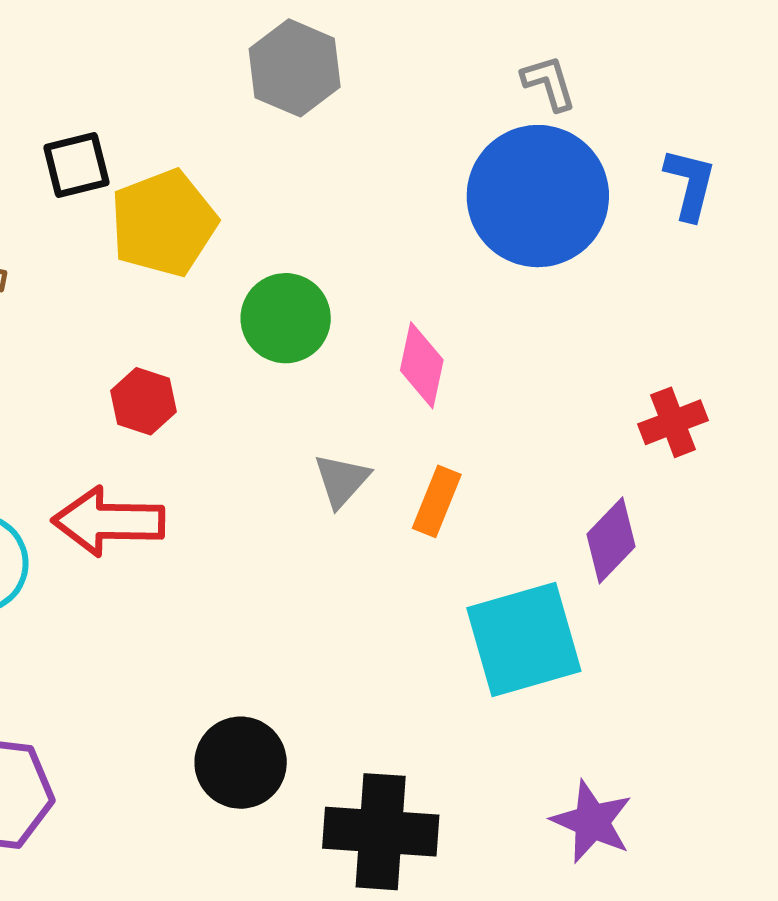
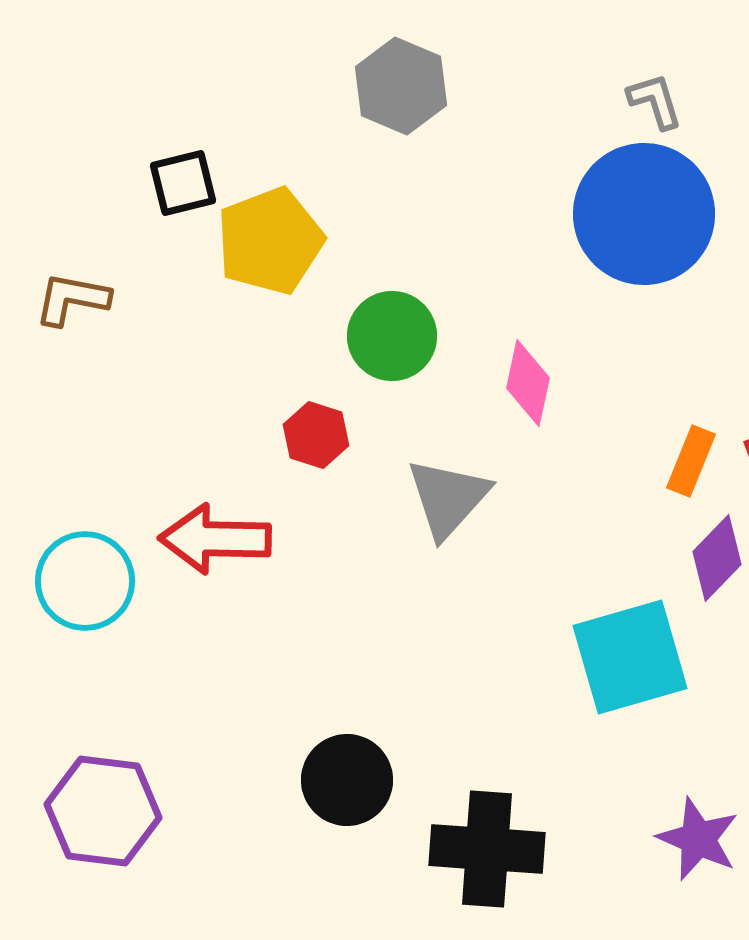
red hexagon: (143, 401) -> (316, 435), moved
gray triangle: (342, 480) -> (448, 498), size x1.5
orange rectangle: (437, 501) -> (691, 461), moved

